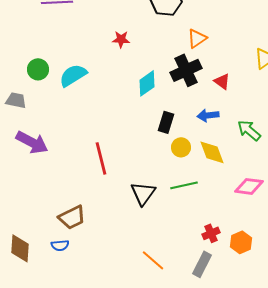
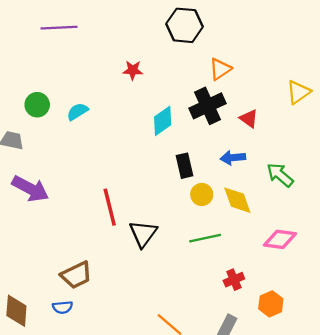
cyan semicircle: (73, 75) -> (77, 112), size x0.7
black rectangle: (166, 122) -> (184, 166), turned -30
black triangle: (143, 193) -> (143, 234), moved
red cross: (211, 233) -> (234, 280), moved

